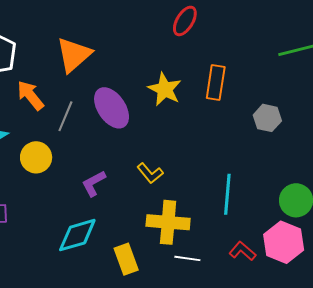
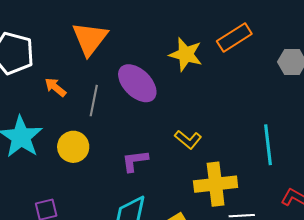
orange rectangle: (216, 82) -> (234, 38), turned 60
orange arrow: (30, 95) -> (55, 87), size x0.7
purple L-shape: (94, 183) -> (135, 161), turned 32

